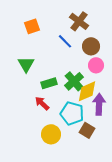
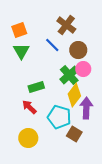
green triangle: (26, 64) -> (21, 51), moved
green cross: (74, 81) -> (69, 75), moved
yellow diamond: (87, 91) -> (74, 95), turned -30
yellow circle: (51, 134) -> (28, 138), moved

